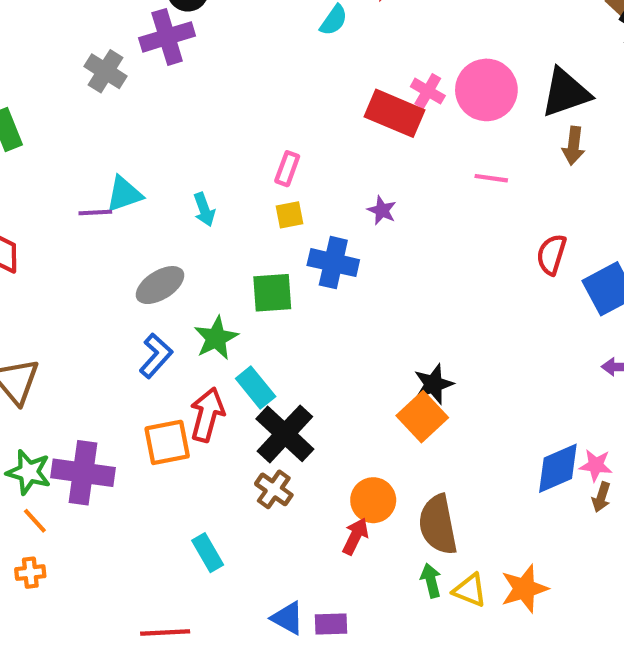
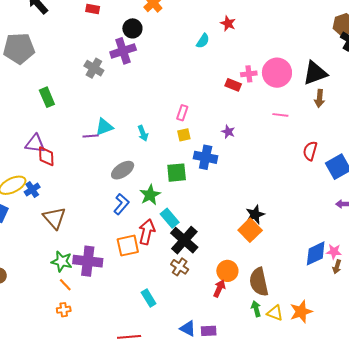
pink cross: (428, 91) -> (249, 74), turned -35
red rectangle: (394, 113) -> (233, 85), size x0.6

